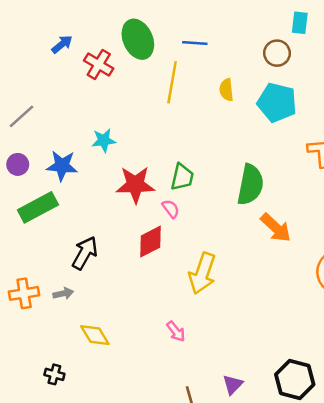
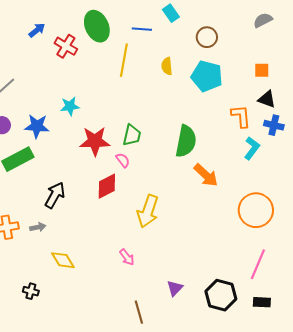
cyan rectangle: (300, 23) -> (171, 13), moved, turned -42
purple triangle: (233, 385) -> (175, 288), moved

